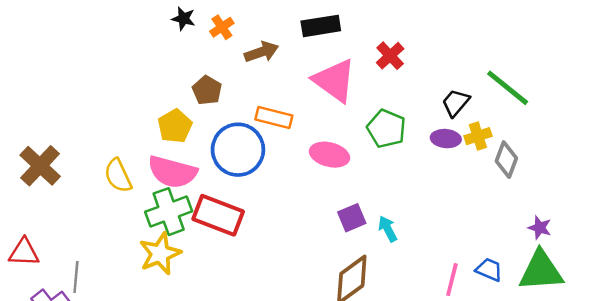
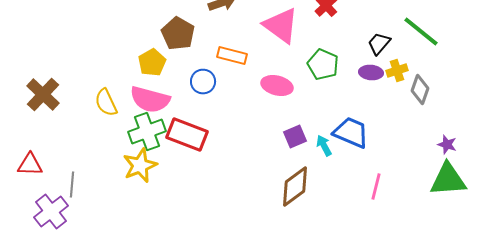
brown pentagon: (207, 90) -> (178, 34), size x1.4
blue circle: (238, 150) -> (203, 82), size x0.6
blue trapezoid: (489, 270) -> (351, 132), moved, size x1.6

